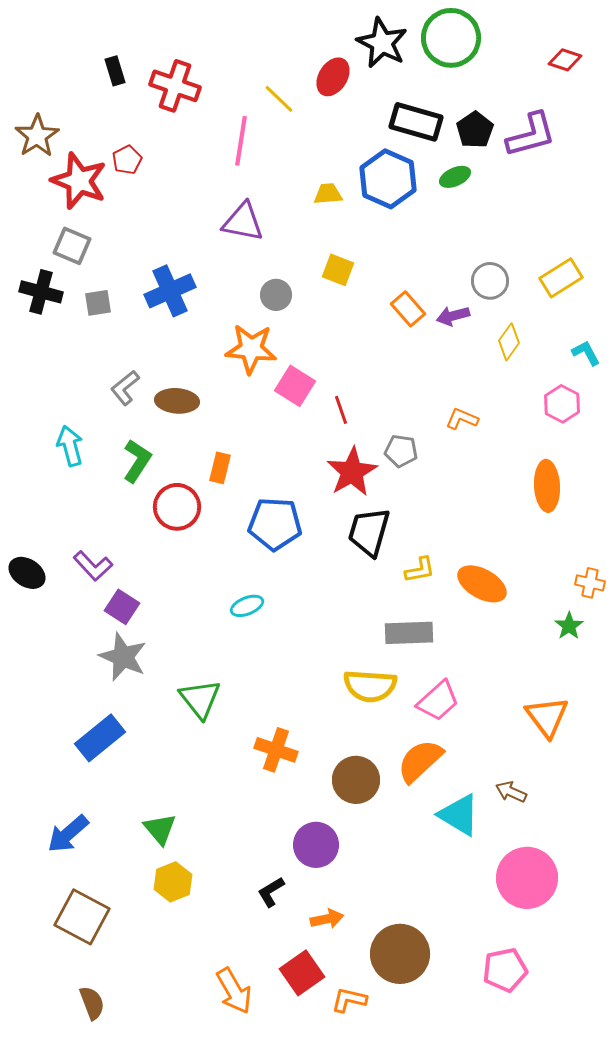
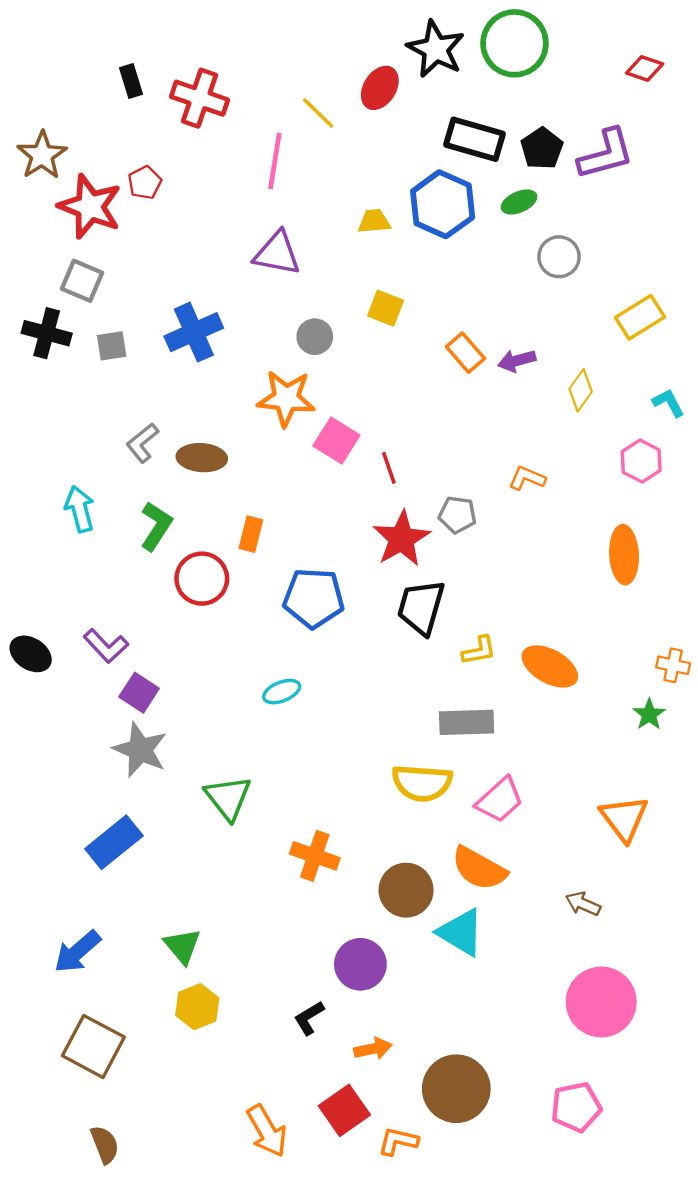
gray circle: (490, 281) -> (559, 257), moved
orange semicircle: (420, 761) -> (479, 868), turned -108
cyan triangle: (459, 815) -> (461, 932), moved

